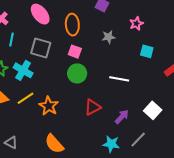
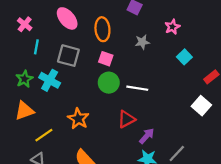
cyan square: (147, 51) -> (184, 57), turned 32
white line: (119, 79) -> (137, 88), moved
yellow line: (25, 98) -> (44, 135), moved
white square: (153, 110) -> (201, 106), moved
purple arrow: (122, 117) -> (147, 136), moved

